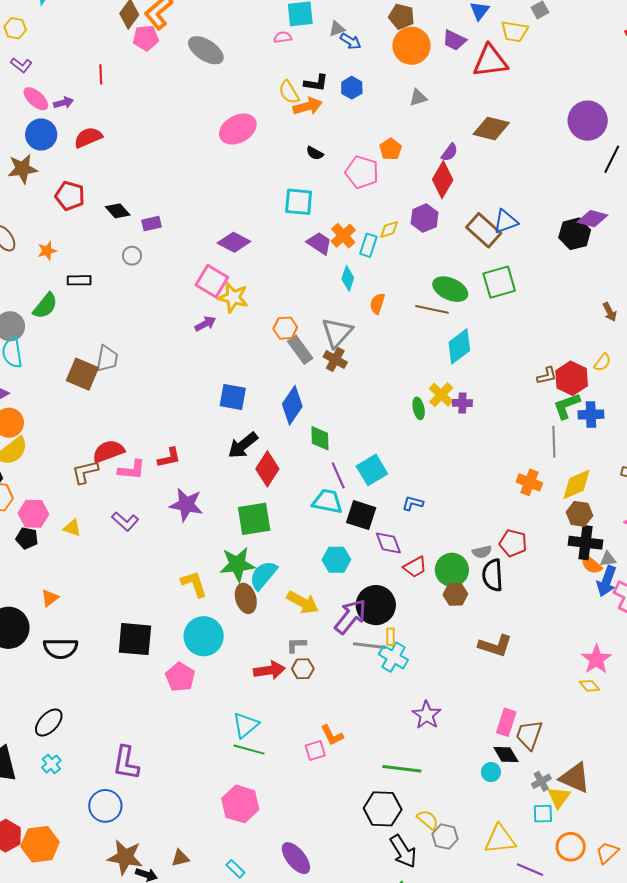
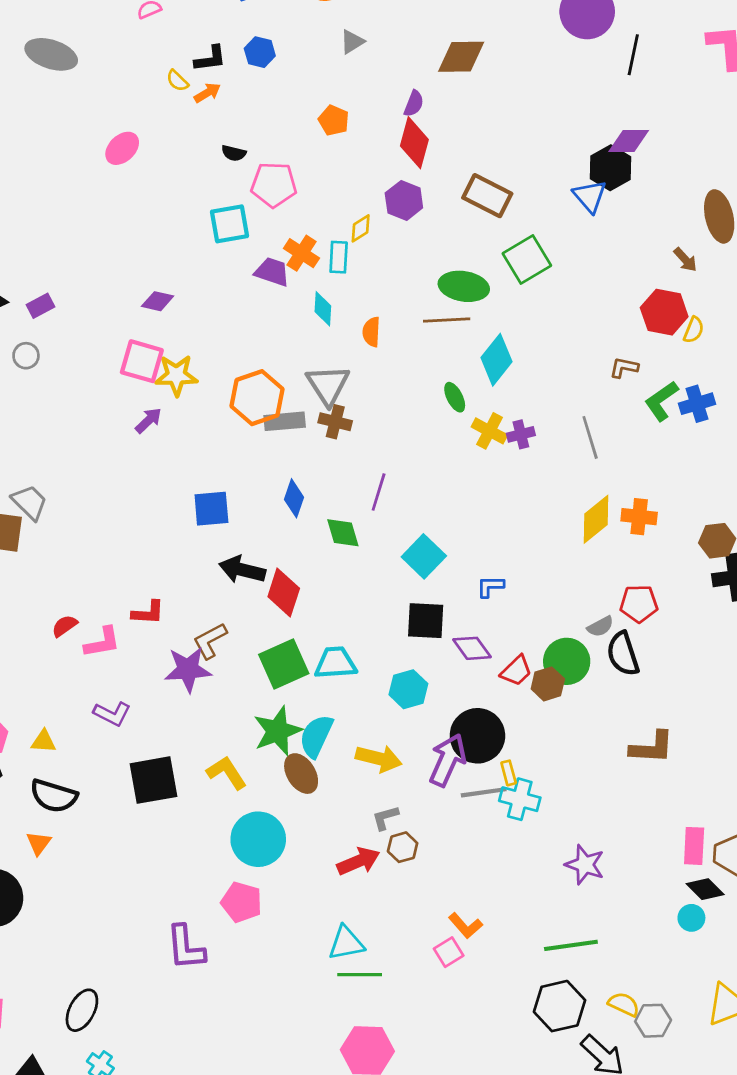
yellow semicircle: (289, 92) -> (177, 81), size x0.7
orange arrow: (308, 106) -> (207, 93), size x0.7
pink ellipse: (238, 129) -> (122, 148), size x0.7
pink pentagon: (362, 172) -> (274, 185), moved
blue triangle: (506, 222) -> (590, 196), moved, turned -36
purple diamond: (234, 242) -> (158, 301), size x0.7
orange hexagon: (285, 328) -> (257, 398), size x1.6
gray rectangle: (300, 350) -> (285, 421), turned -44
gray trapezoid: (107, 359) -> (30, 502), turned -40
brown L-shape: (547, 376) -> (624, 368), turned -140
red hexagon: (572, 378) -> (664, 312), moved
blue diamond: (292, 405) -> (294, 498), size x0.7
green ellipse: (419, 408) -> (455, 397), moved
gray line: (554, 442) -> (590, 437), moved
black arrow: (243, 445) -> (242, 570), turned 68
red semicircle: (108, 451) -> (65, 626), size x0.6
red L-shape: (169, 458) -> (148, 613), turned 30
brown L-shape: (85, 472) -> (210, 641), moved
purple line: (338, 475) -> (379, 492), moved, turned 56
yellow diamond: (577, 484) -> (596, 519), moved
cyan trapezoid: (327, 501) -> (335, 663), moved
brown hexagon: (455, 594) -> (548, 684), moved
black square: (135, 639) -> (153, 780), moved
black semicircle: (61, 648) -> (54, 796), moved, turned 32
cyan triangle: (246, 725) -> (346, 943), turned 44
purple L-shape: (126, 763) -> (186, 947), moved

